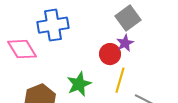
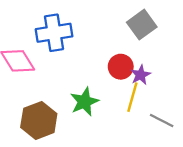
purple star: (125, 43) -> (141, 75), moved

